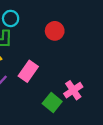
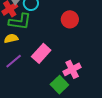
pink cross: (73, 90) -> (72, 69), moved

